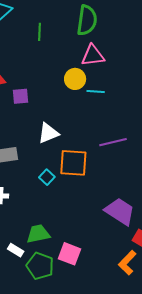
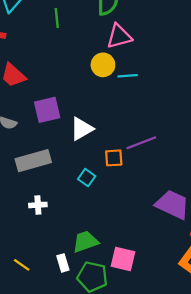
purple square: (20, 96) -> (47, 110), moved, size x1.4
purple line: (113, 142) -> (141, 143), moved
orange square: (73, 163) -> (114, 158), size x0.6
white rectangle: (16, 250) -> (63, 263), turned 49

